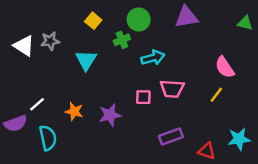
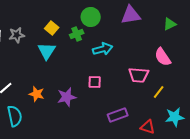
yellow square: (93, 21) -> (52, 28), moved
green triangle: (245, 23) -> (170, 24), moved, turned -40
pink trapezoid: (172, 89) -> (139, 75), moved
yellow line: (216, 95) -> (159, 92), moved

